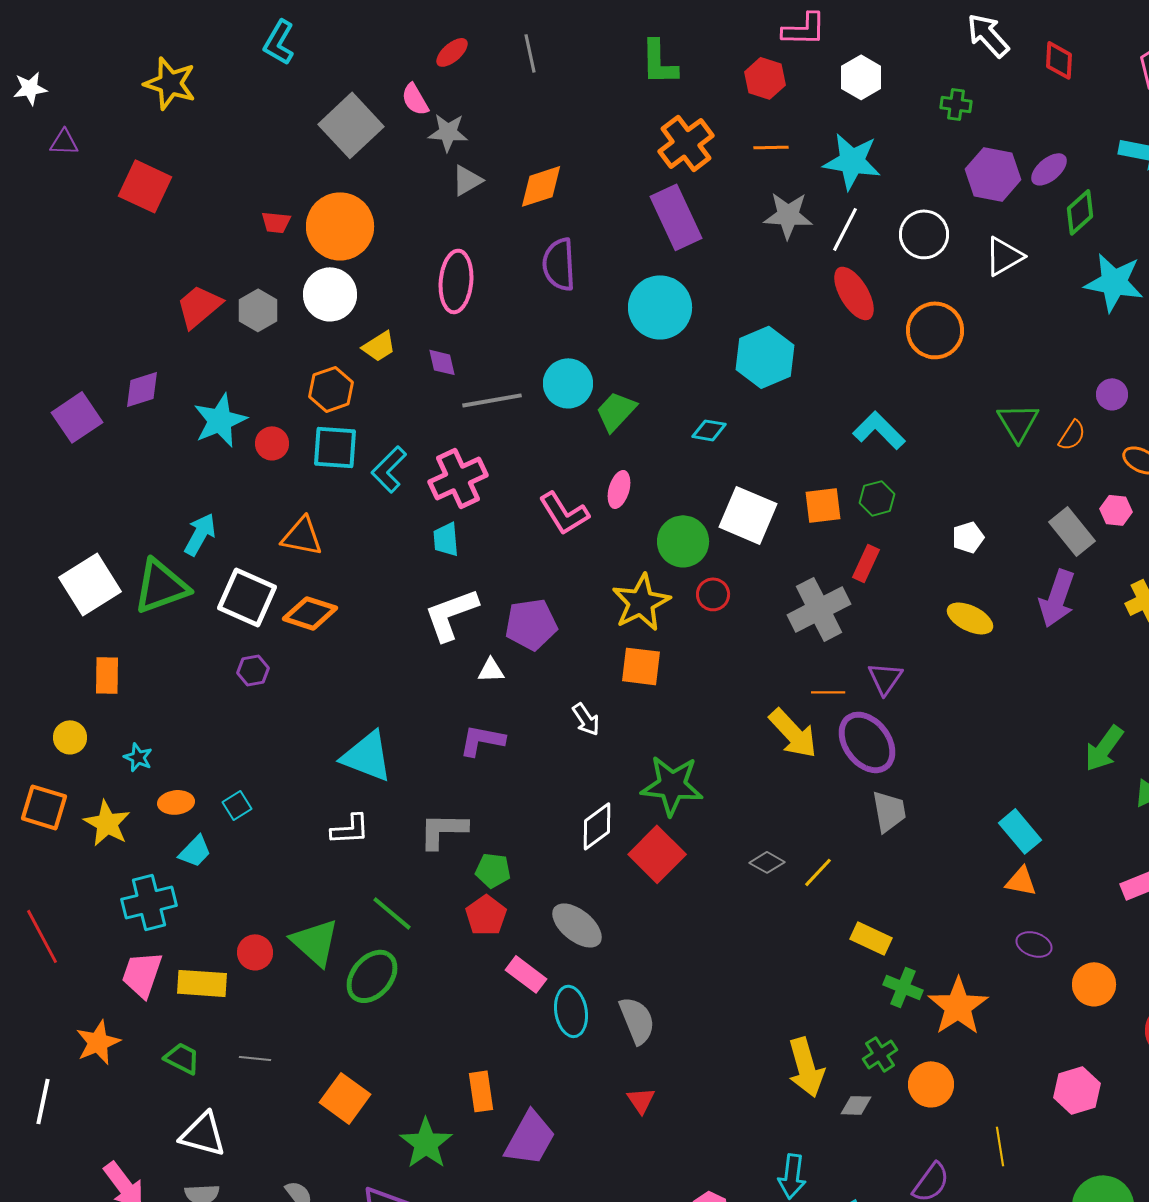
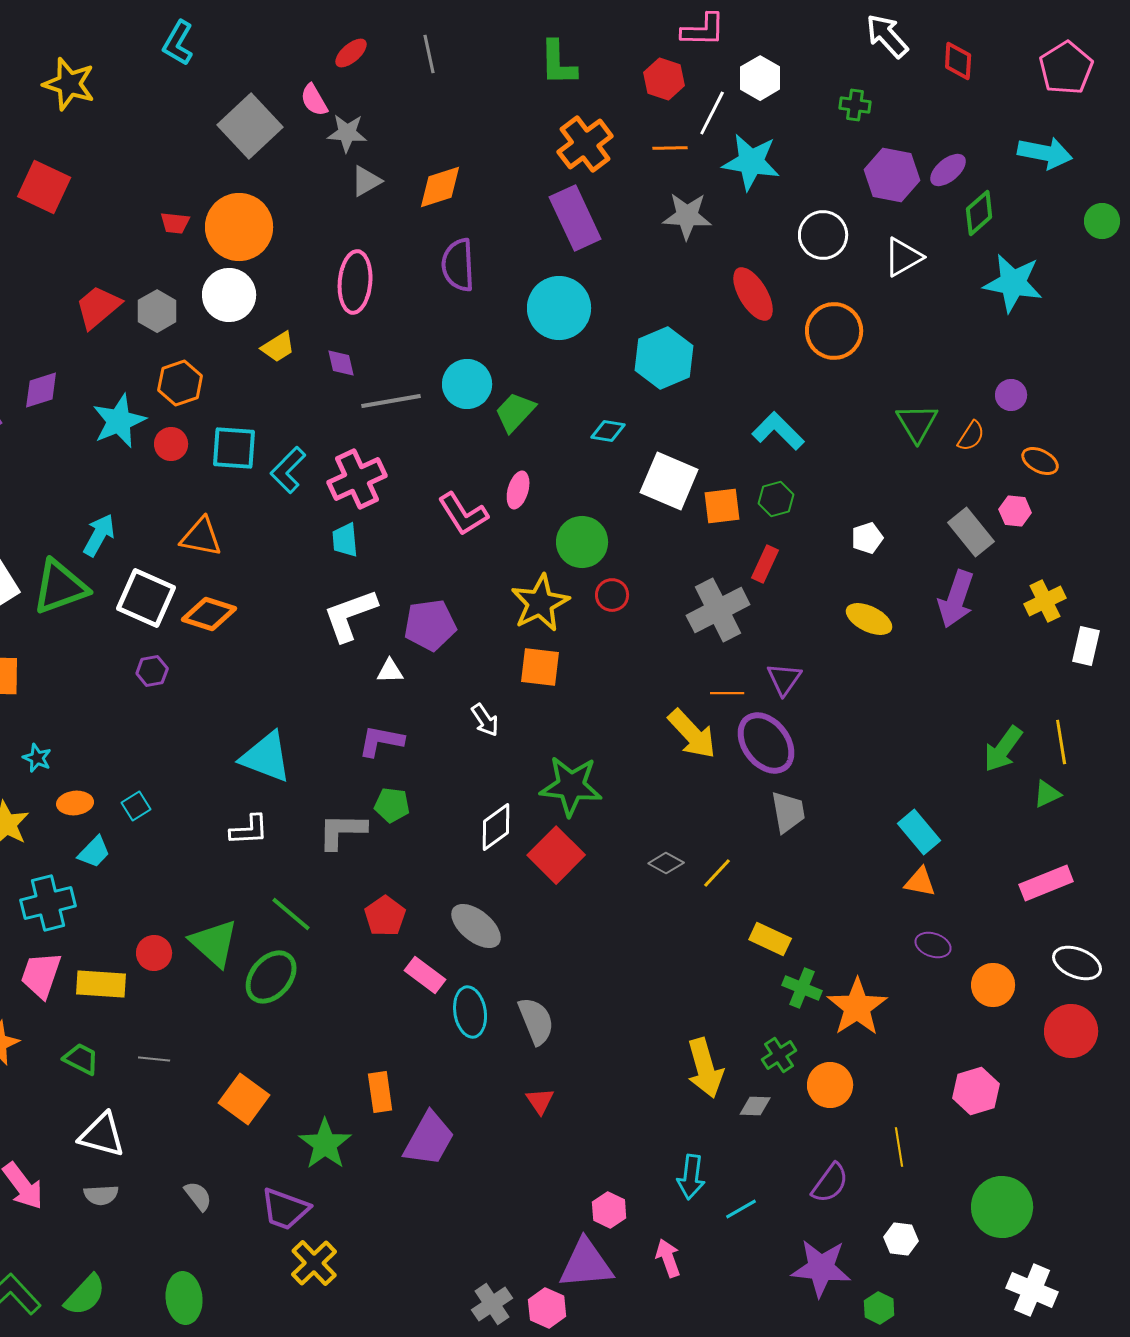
white line: (845, 229) -> (712, 113), moved
orange hexagon: (331, 389) -> (180, 383), moved
white square: (748, 515) -> (669, 481), moved
green pentagon: (493, 870) -> (392, 805), moved

